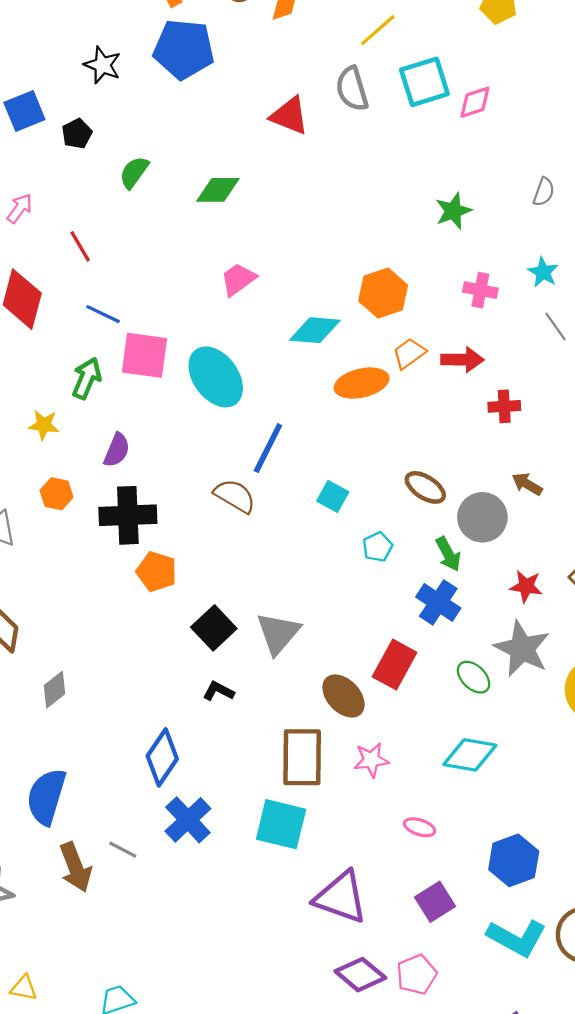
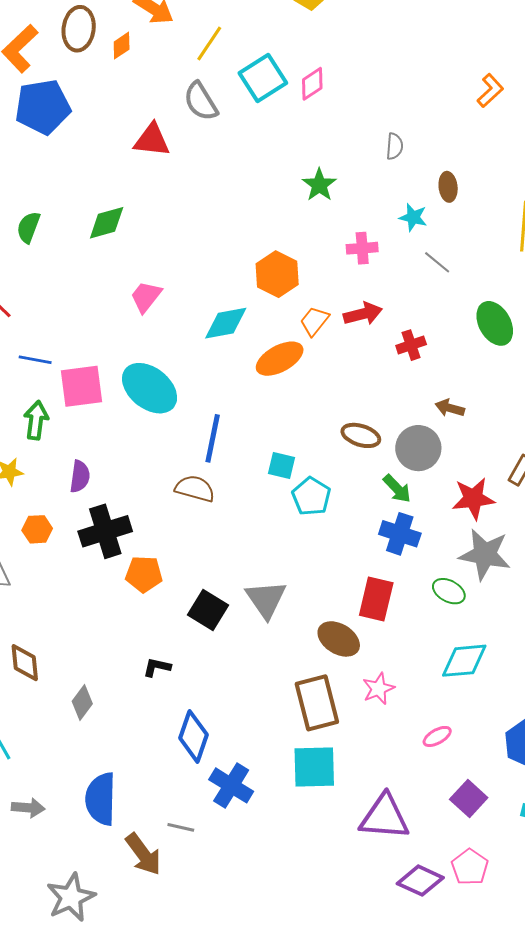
cyan pentagon: (378, 547) -> (311, 496), moved, size x1.4
red star: (526, 586) -> (473, 499), size x1.4
black L-shape: (218, 691) -> (157, 667), moved
pink ellipse: (420, 827) -> (437, 736), turned -32

